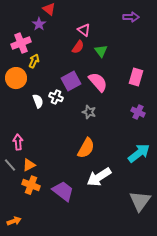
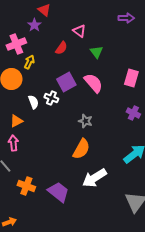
red semicircle: (78, 47) -> (61, 48), moved
gray star: (89, 112) -> (85, 121), moved
orange triangle: (29, 165) -> (16, 121), moved

